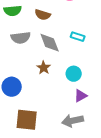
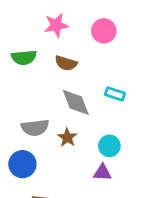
gray semicircle: (21, 38) -> (35, 128), moved
purple triangle: (81, 96) -> (102, 173), moved, turned 32

